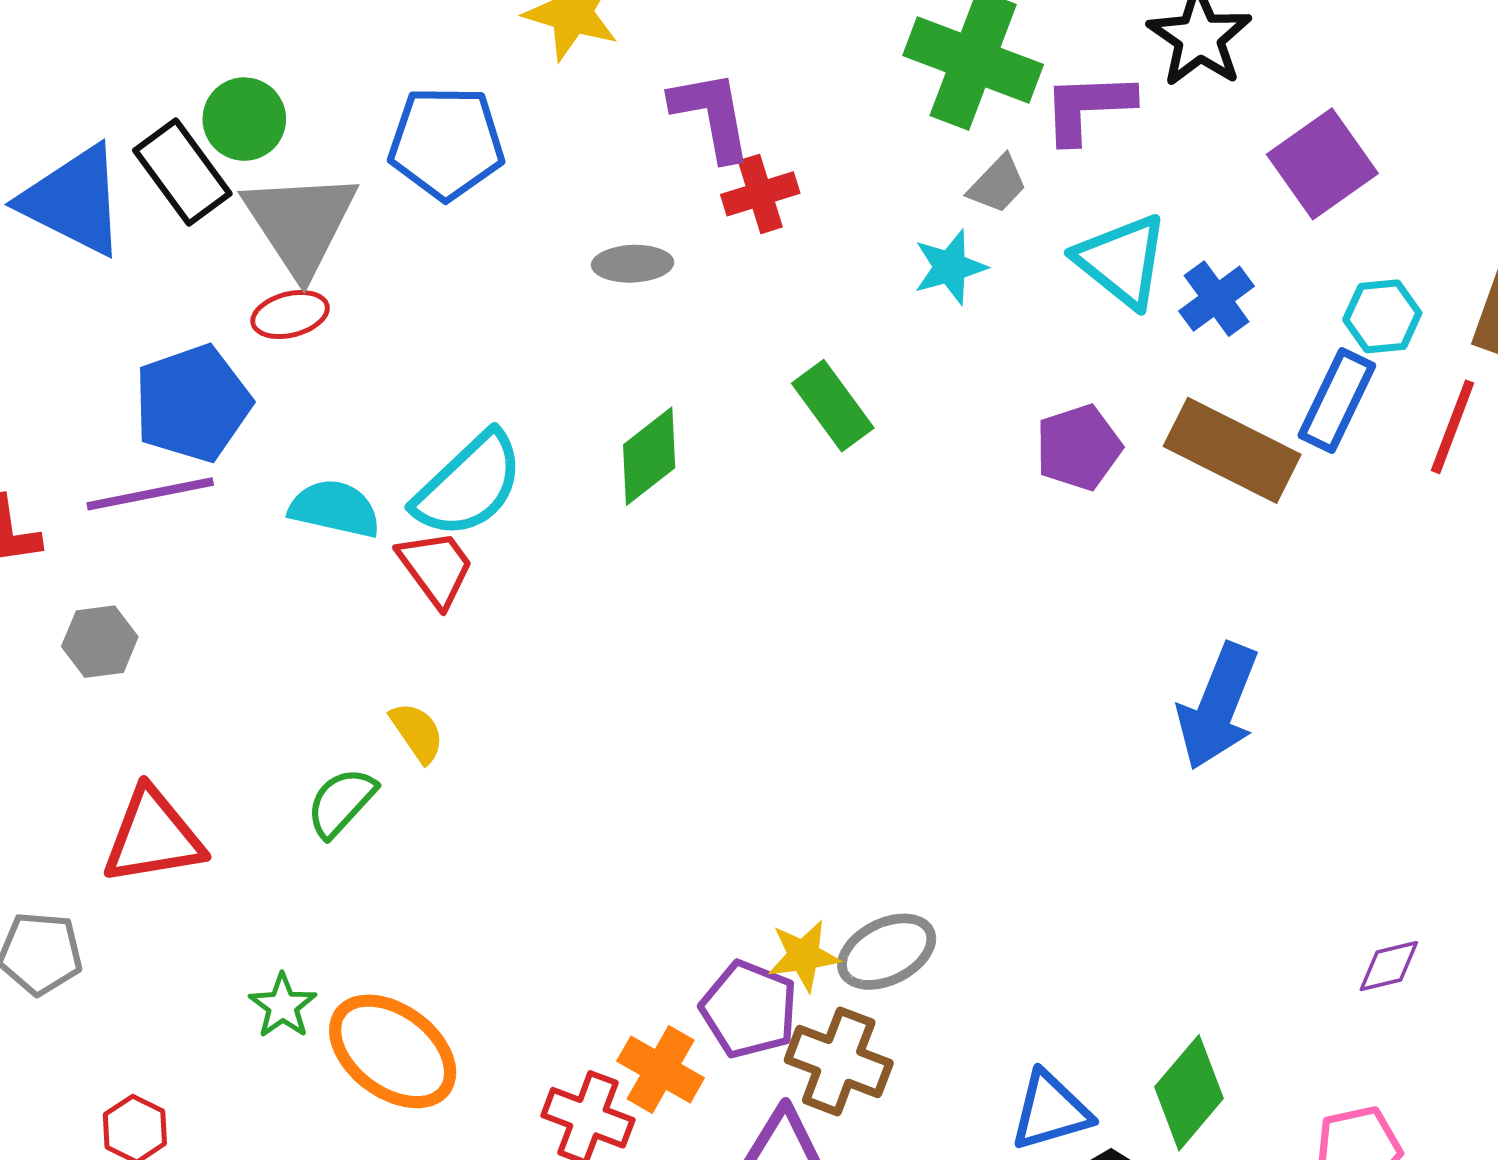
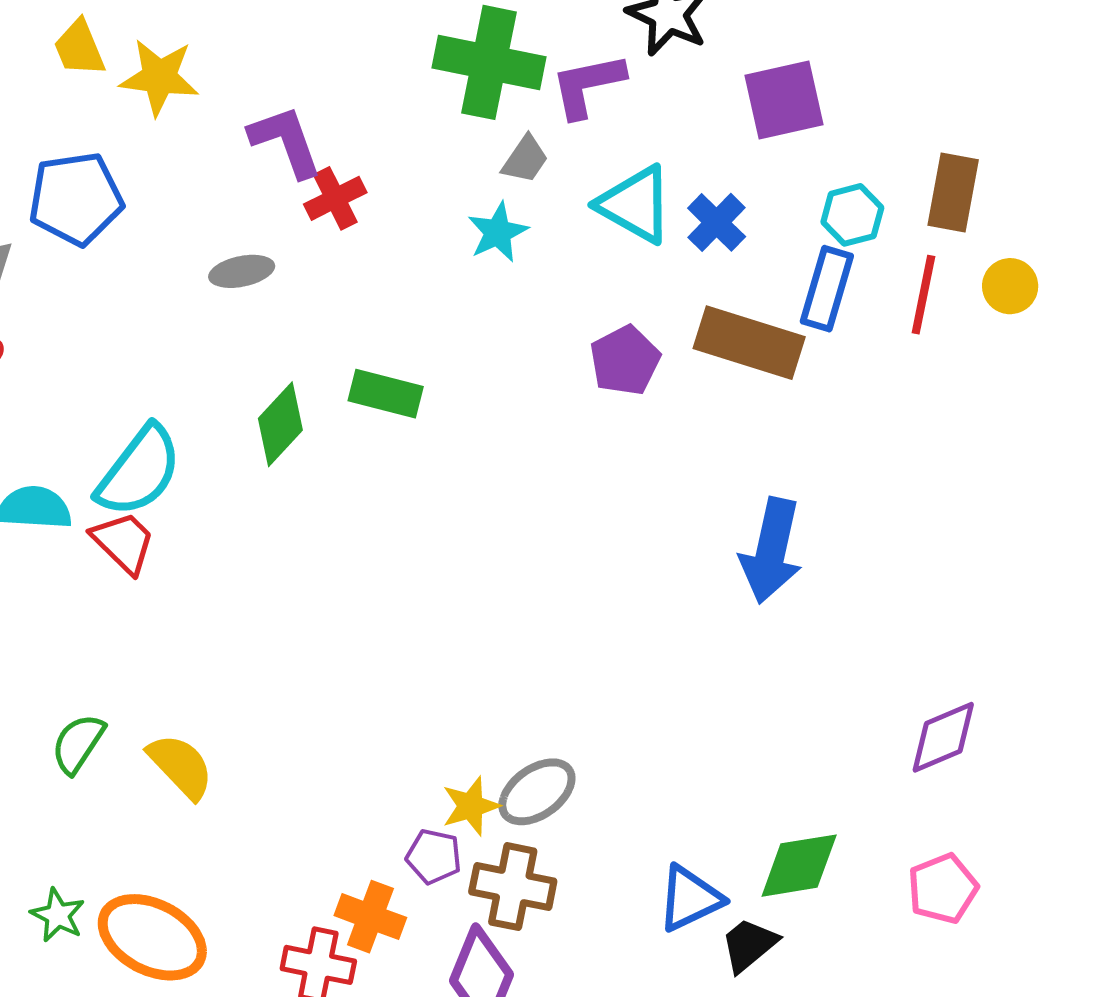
purple square: (1322, 164) -> (784, 100), turned 32
green rectangle: (833, 406) -> (386, 394), moved, turned -30
yellow semicircle: (417, 732) -> (181, 766), moved, size x1.4
purple diamond: (1389, 966) -> (943, 737), size x1.5
purple pentagon: (749, 1009) -> (434, 856), size x0.7
green diamond: (1189, 1093) -> (799, 866), turned 50

